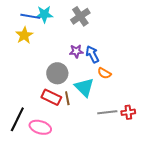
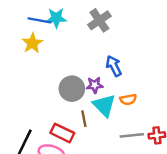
purple star: (76, 51) -> (95, 85), moved
orange semicircle: (104, 73) -> (128, 99), moved, turned -40
red rectangle: (51, 97) -> (62, 133), moved

